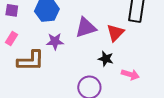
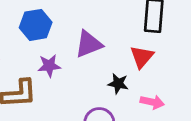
red triangle: (115, 33) -> (142, 57), moved

